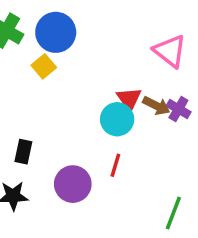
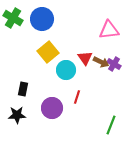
pink triangle: (170, 51) -> (109, 30), turned -45
yellow square: (44, 66) -> (48, 52), moved, size x1.5
cyan circle: (117, 119) -> (66, 70), moved

